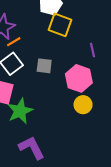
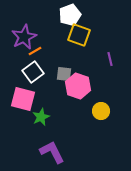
pink hexagon: (79, 78) -> (78, 86), moved
green star: (20, 111) -> (41, 117), size x0.7

